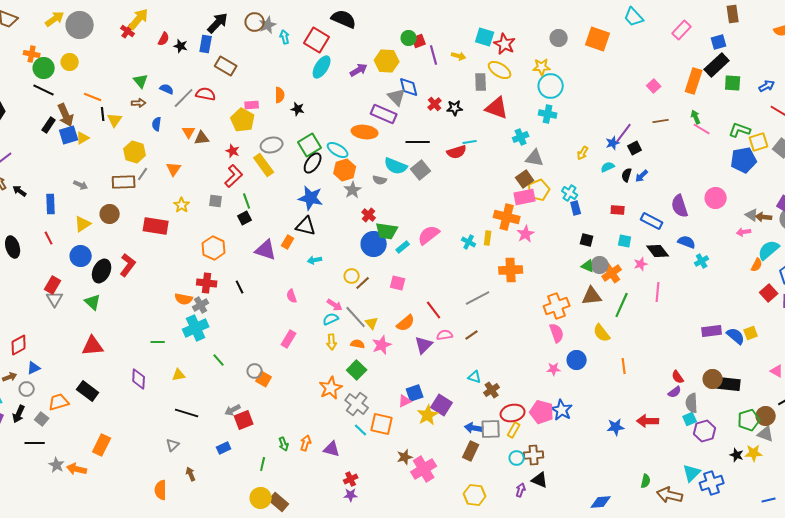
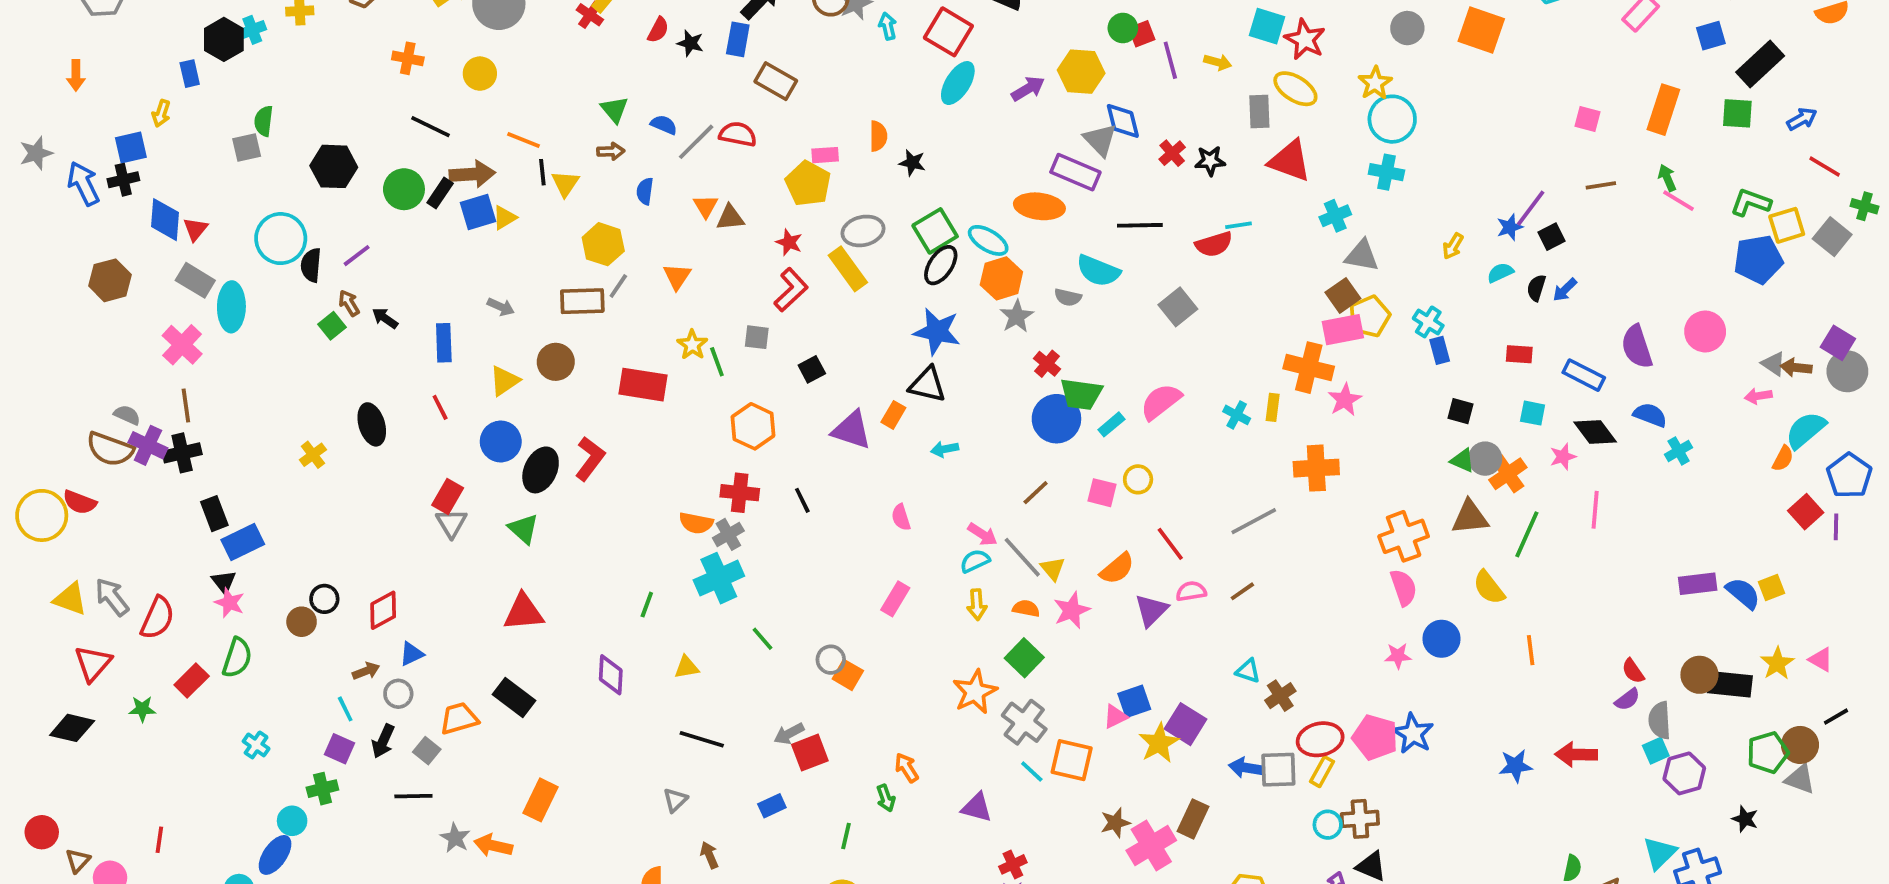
black rectangle: (717, 65) -> (1760, 64), moved
yellow star: (542, 67) -> (1375, 83), turned -30
green circle: (44, 68) -> (404, 189), moved
pink square: (654, 86) -> (1588, 119), turned -32
brown arrow: (66, 115) -> (472, 174), turned -70
gray square: (421, 170) -> (1178, 307), moved
green line: (247, 201) -> (717, 362), moved
yellow circle: (352, 276) -> (1138, 479), moved
green line: (158, 342) -> (647, 605), turned -72
orange arrow: (306, 443) -> (907, 768), moved, turned -49
brown rectangle: (471, 451) -> (1193, 819), moved
yellow star: (754, 453) -> (1777, 663), moved, turned -30

